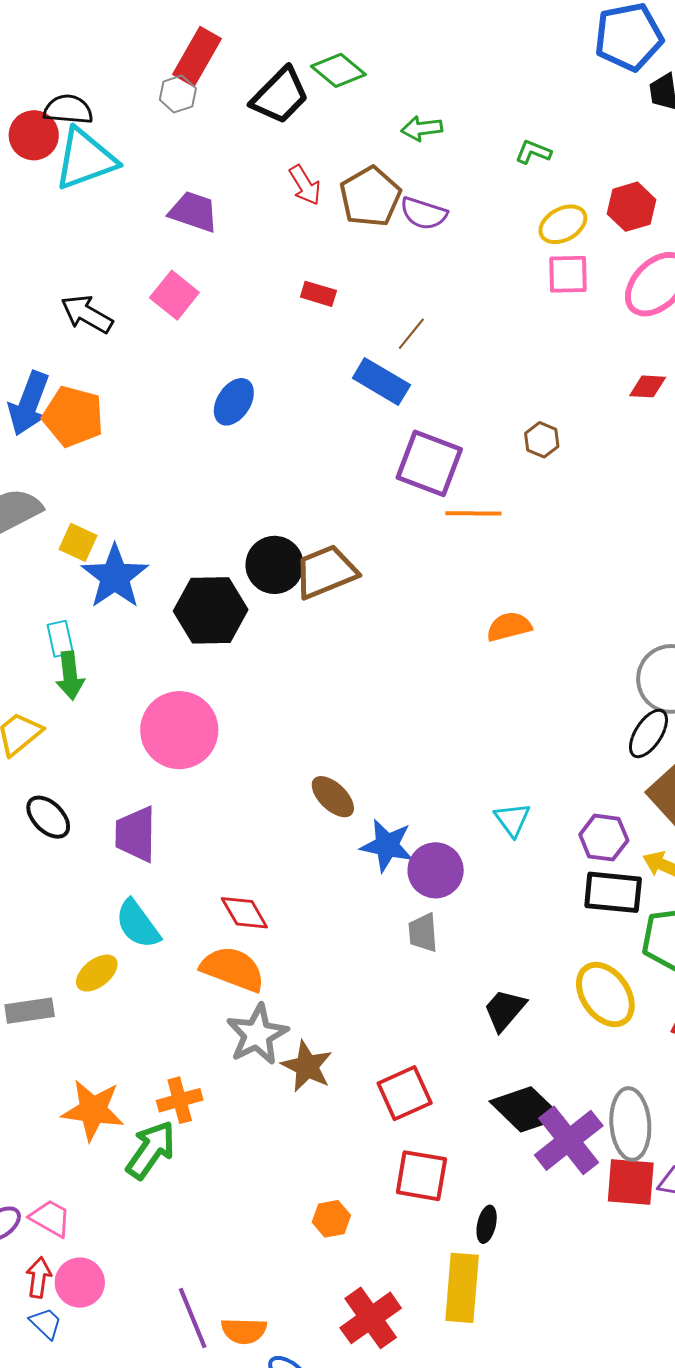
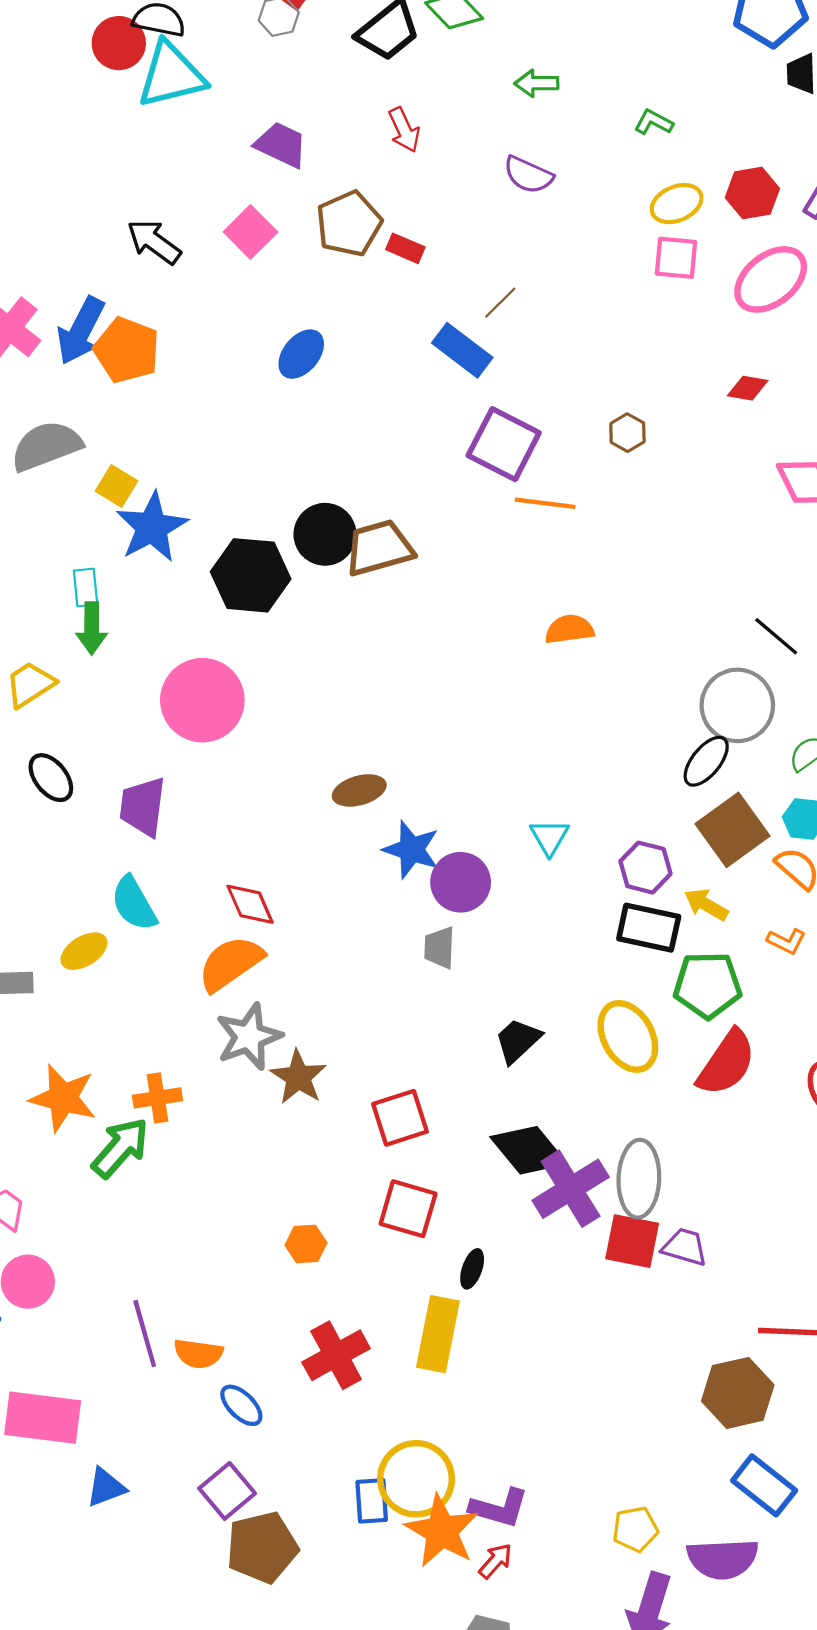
brown pentagon: (370, 197) -> (349, 224), moved
brown ellipse: (333, 797) -> (359, 790), turned -66
orange semicircle: (233, 969) -> (231, 963), turned -62

